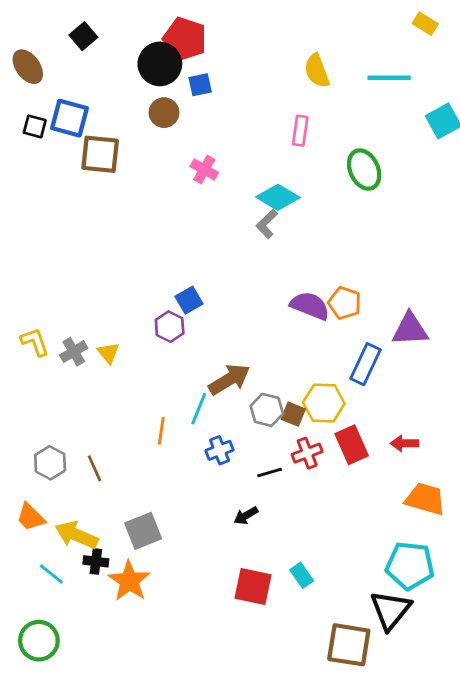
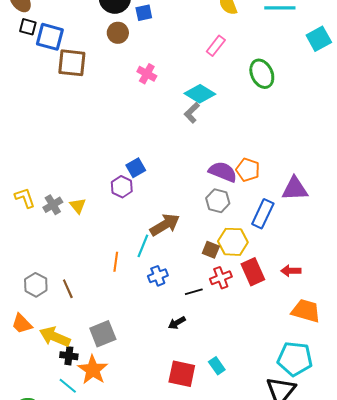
black square: (35, 126) -> (28, 27), moved
pink rectangle: (300, 131) -> (216, 46), turned 30
gray hexagon: (267, 410) -> (218, 201), moved
cyan line: (51, 574) -> (68, 386), moved

